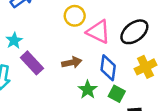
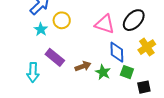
yellow circle: (75, 16) -> (62, 20), moved
cyan star: (14, 41) -> (41, 29), moved
brown arrow: (72, 62) -> (83, 66), moved

